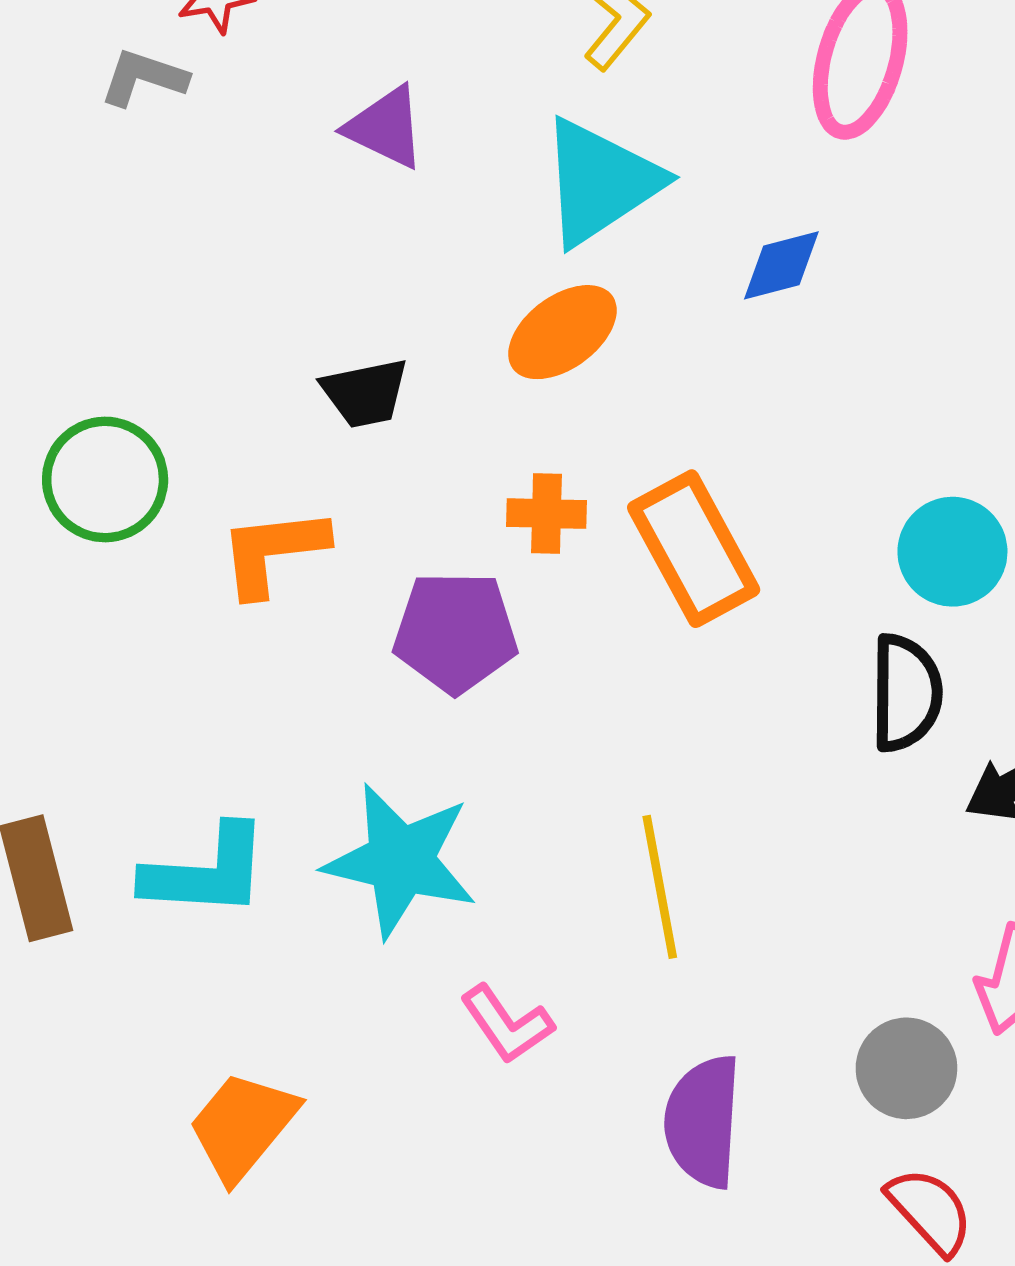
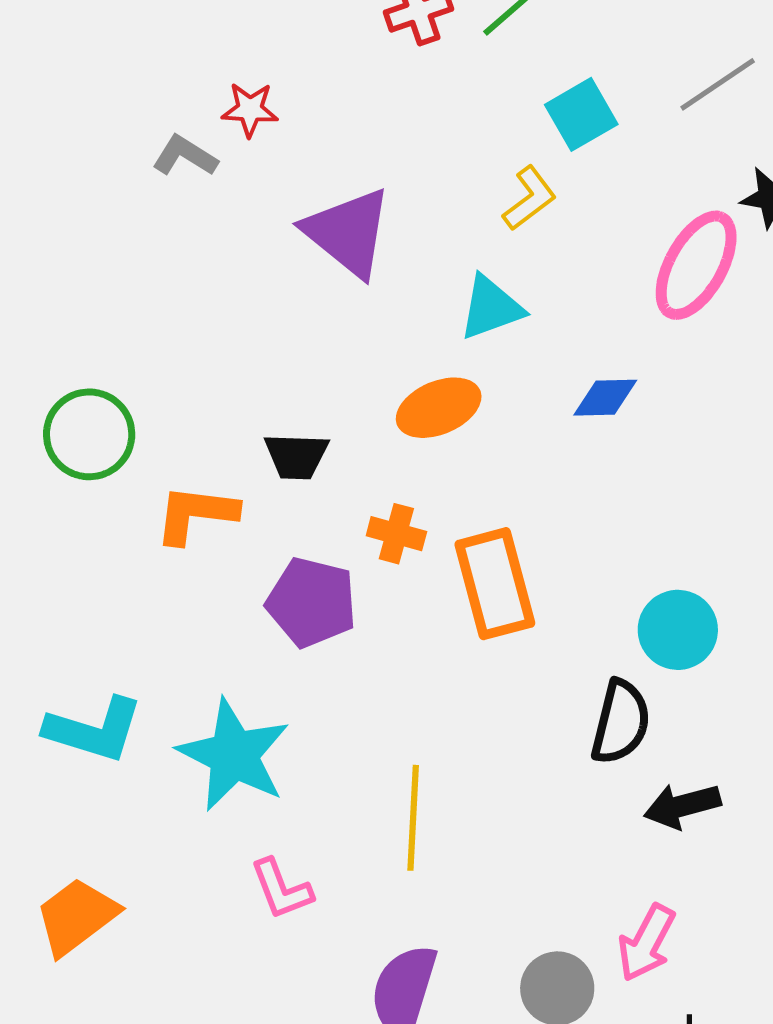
purple triangle: (385, 127) -> (348, 232), size x1.5
cyan triangle: (600, 182) -> (491, 308), size x0.7
black trapezoid: (365, 393) -> (296, 456), moved

